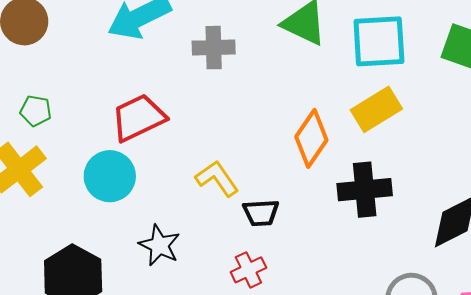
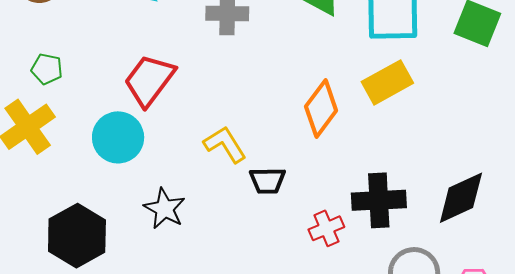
red trapezoid: (139, 118) -> (149, 80), turned -30
black cross: (365, 190) -> (379, 200), moved
red cross: (248, 270) -> (326, 228), moved

